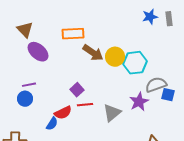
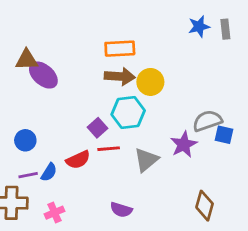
brown triangle: (25, 30) -> (27, 60), moved, turned -48
orange rectangle: (73, 34) -> (120, 49), moved
brown arrow: (93, 53) -> (120, 76), turned -30
cyan hexagon: (135, 63) -> (128, 113), moved
purple line: (29, 85) -> (28, 175), moved
blue semicircle: (52, 124) -> (49, 172), moved

